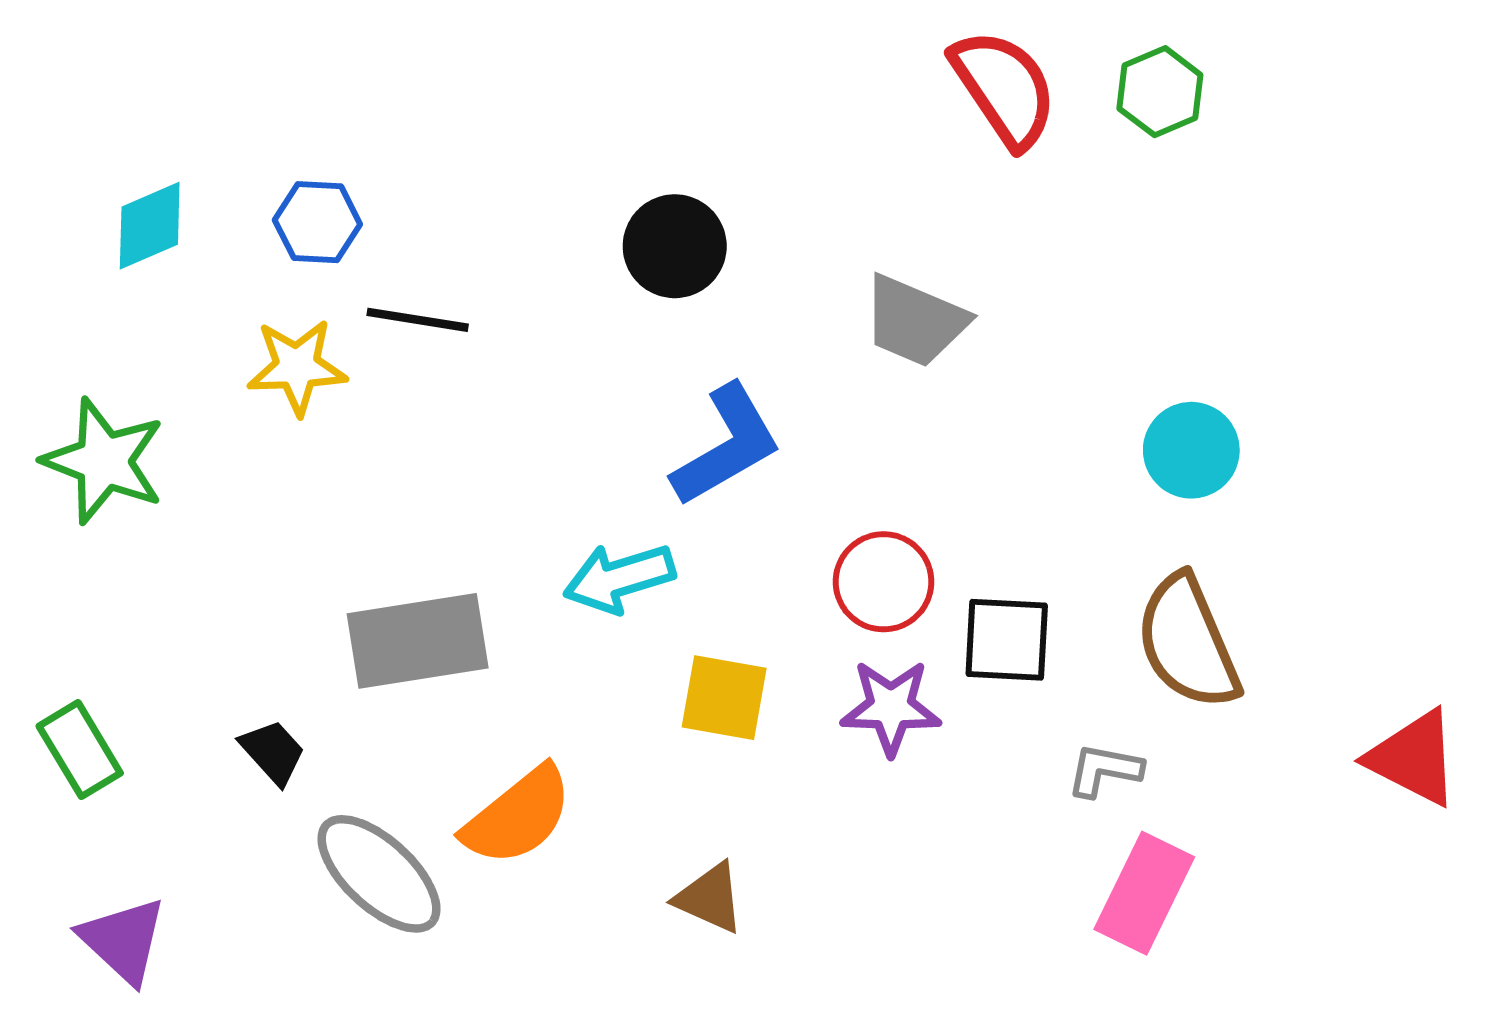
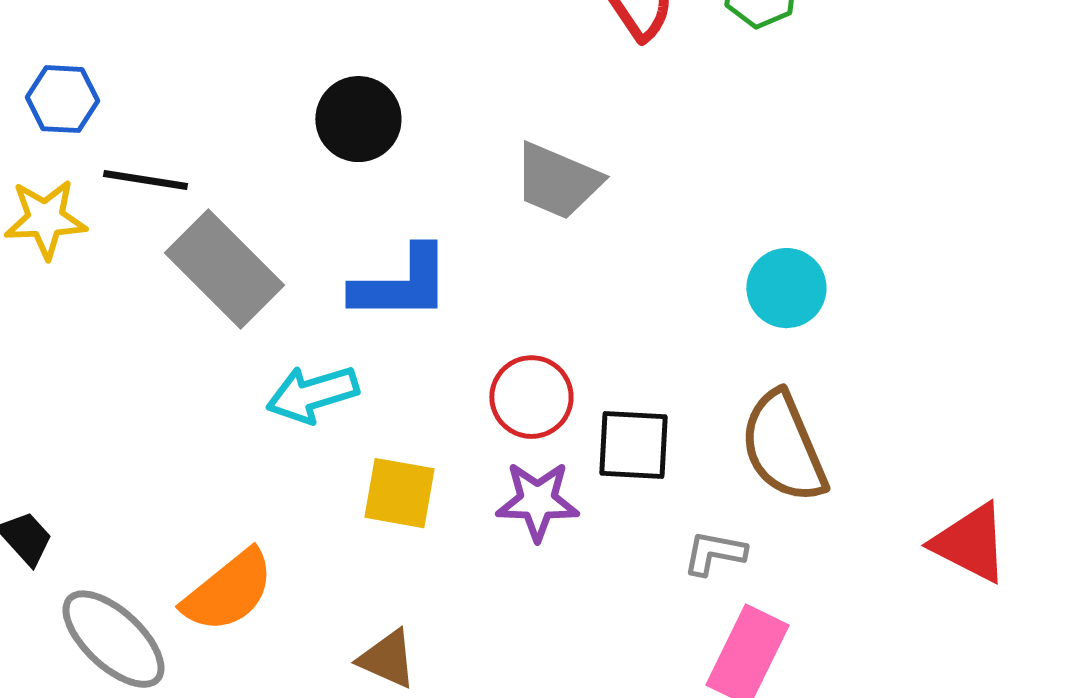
blue L-shape: (727, 445) -> (401, 284), turned 30
gray rectangle: (418, 641) -> (224, 269), moved, turned 54

